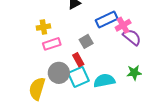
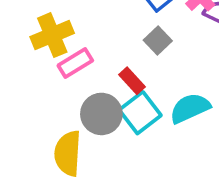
yellow cross: (43, 27) -> (52, 35), size x1.5
gray square: (86, 41) -> (158, 41), moved

